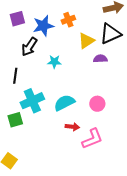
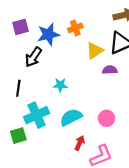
cyan star: (54, 62) -> (60, 85), moved
red arrow: (72, 127) -> (80, 143), turned -72

